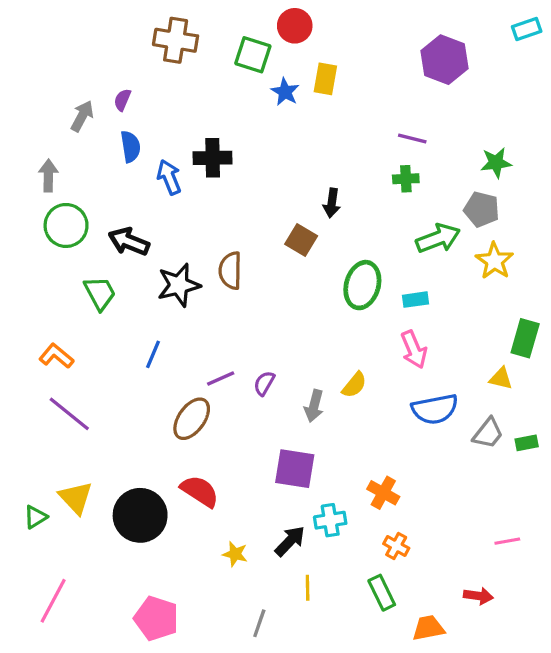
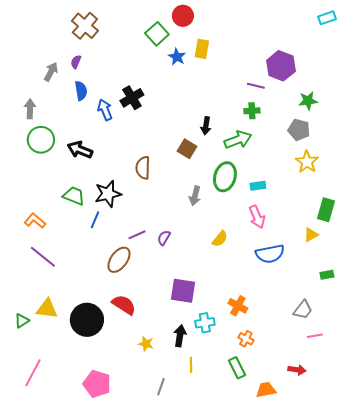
brown cross: (176, 40) -> (85, 26), moved, turned 32
green square: (253, 55) -> (157, 34), turned 30
purple hexagon: (445, 60) -> (281, 66), moved
black cross: (213, 158) -> (132, 98), turned -30
green arrow: (438, 238) -> (238, 140), moved
black star: (179, 285) -> (108, 194), moved
green trapezoid: (100, 293) -> (74, 196), moved, turned -40
yellow triangle: (501, 378) -> (311, 235), turned -42
gray arrow: (314, 406) -> (195, 196), moved
gray trapezoid: (488, 433) -> (303, 310), moved
yellow triangle: (76, 498) -> (47, 309), turned -40
black arrow: (290, 541) -> (180, 336), turned -35

